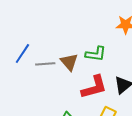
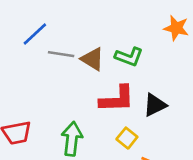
brown triangle: (69, 62) -> (92, 59), turned -30

